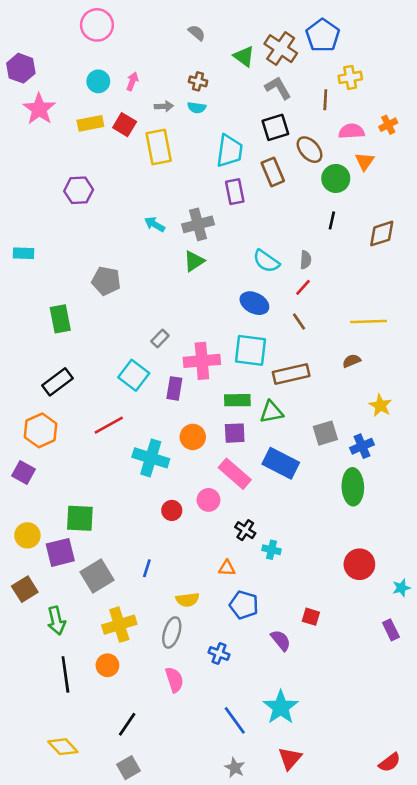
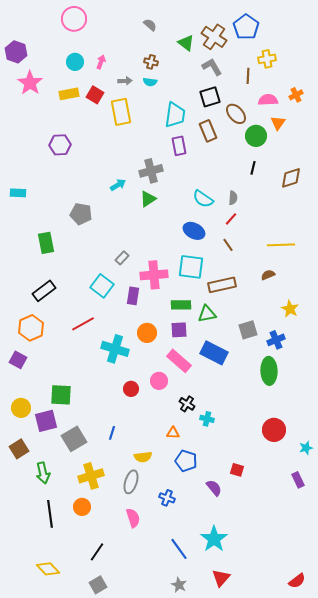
cyan arrow: (155, 224) -> (118, 185), moved, turned 119

